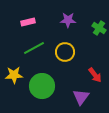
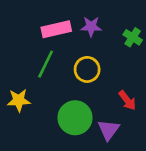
pink rectangle: (28, 22) -> (56, 29), moved, size x1.5
green line: (34, 48) -> (46, 64), turned -35
green circle: (42, 86) -> (75, 118), moved

